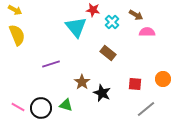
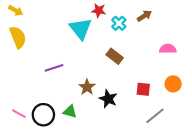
brown arrow: (136, 15) -> (144, 16), turned -64
pink semicircle: (147, 32) -> (168, 49), moved

